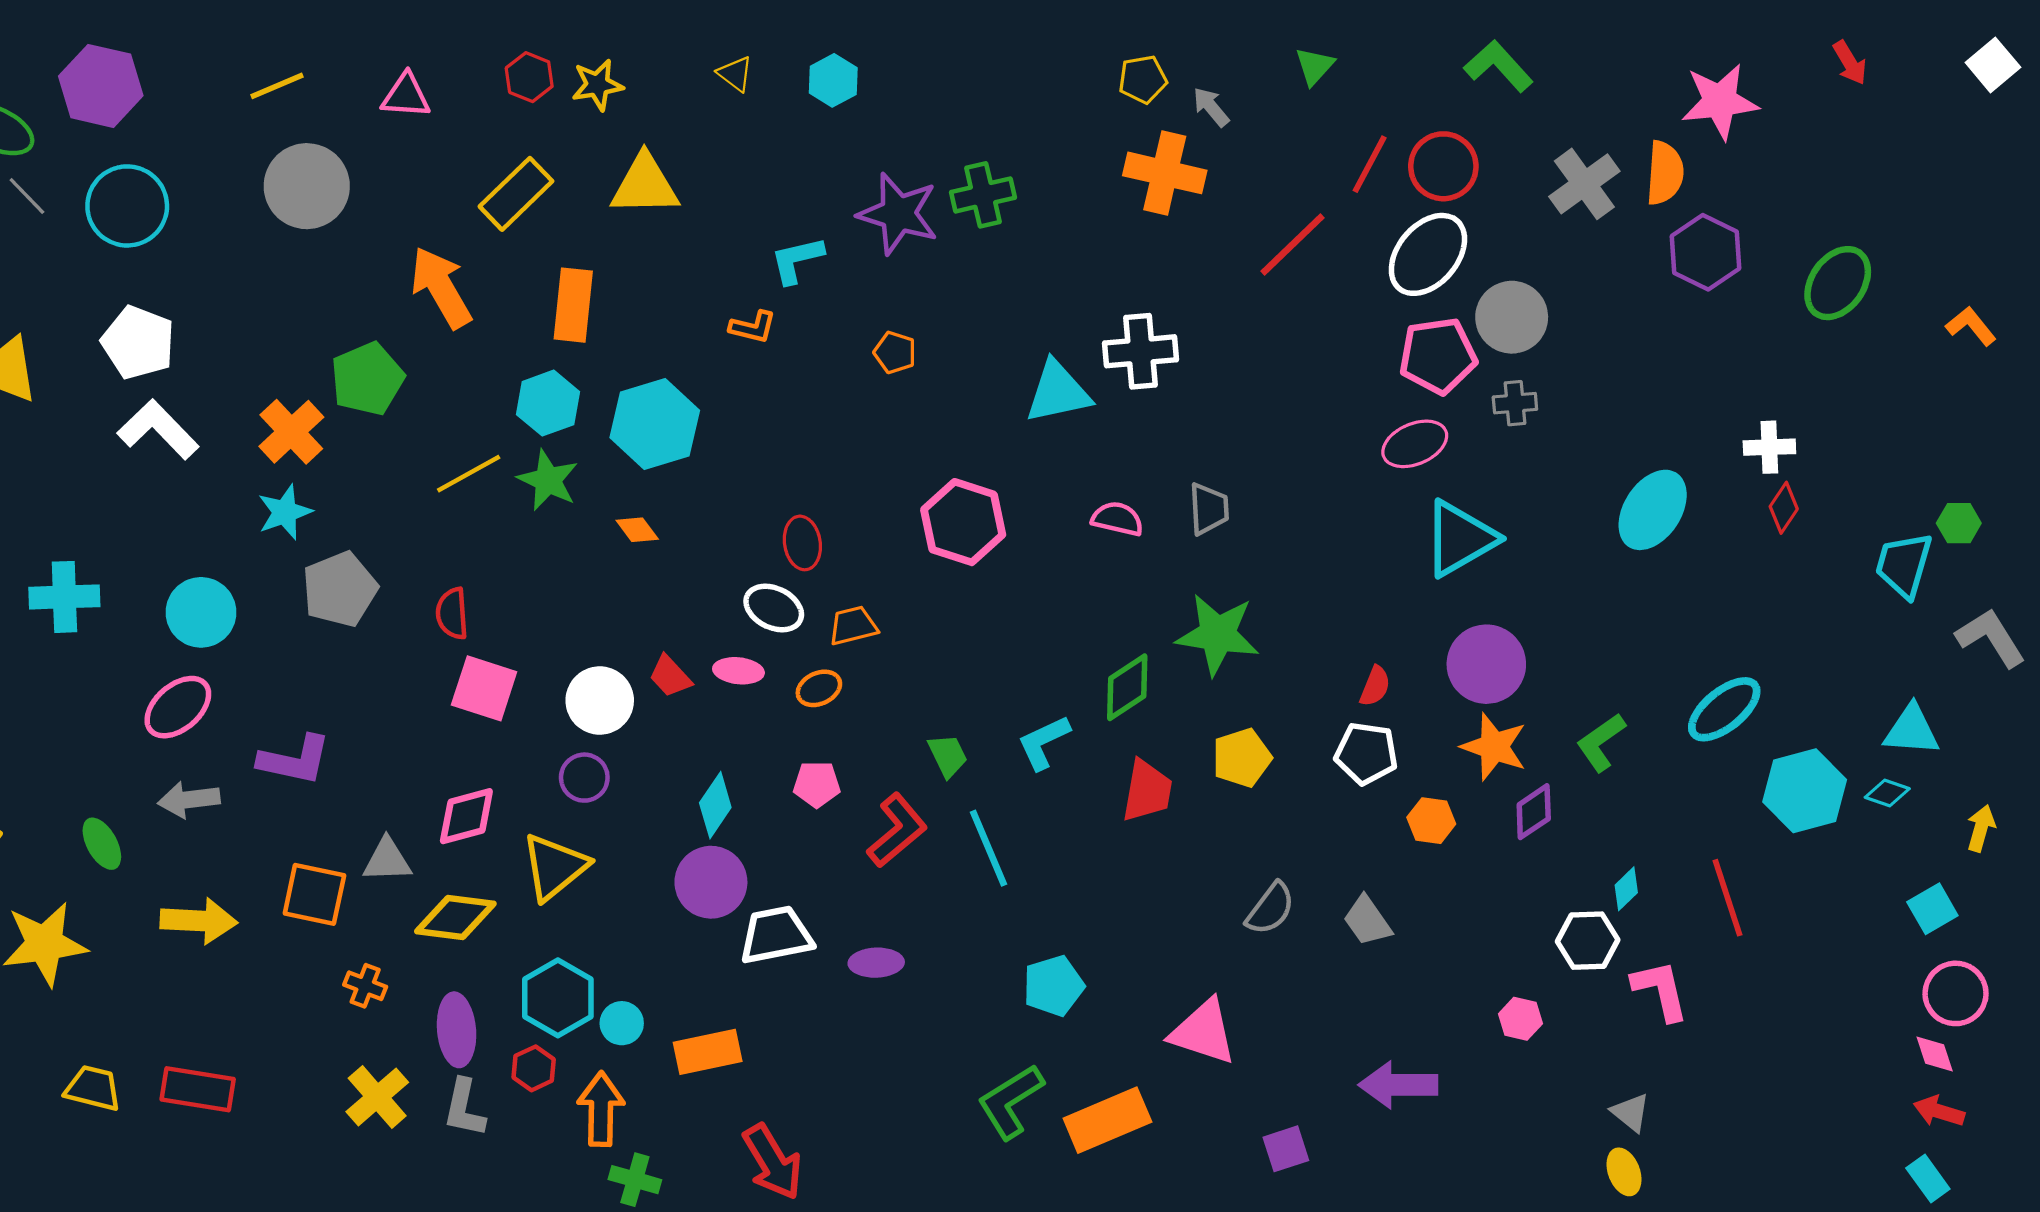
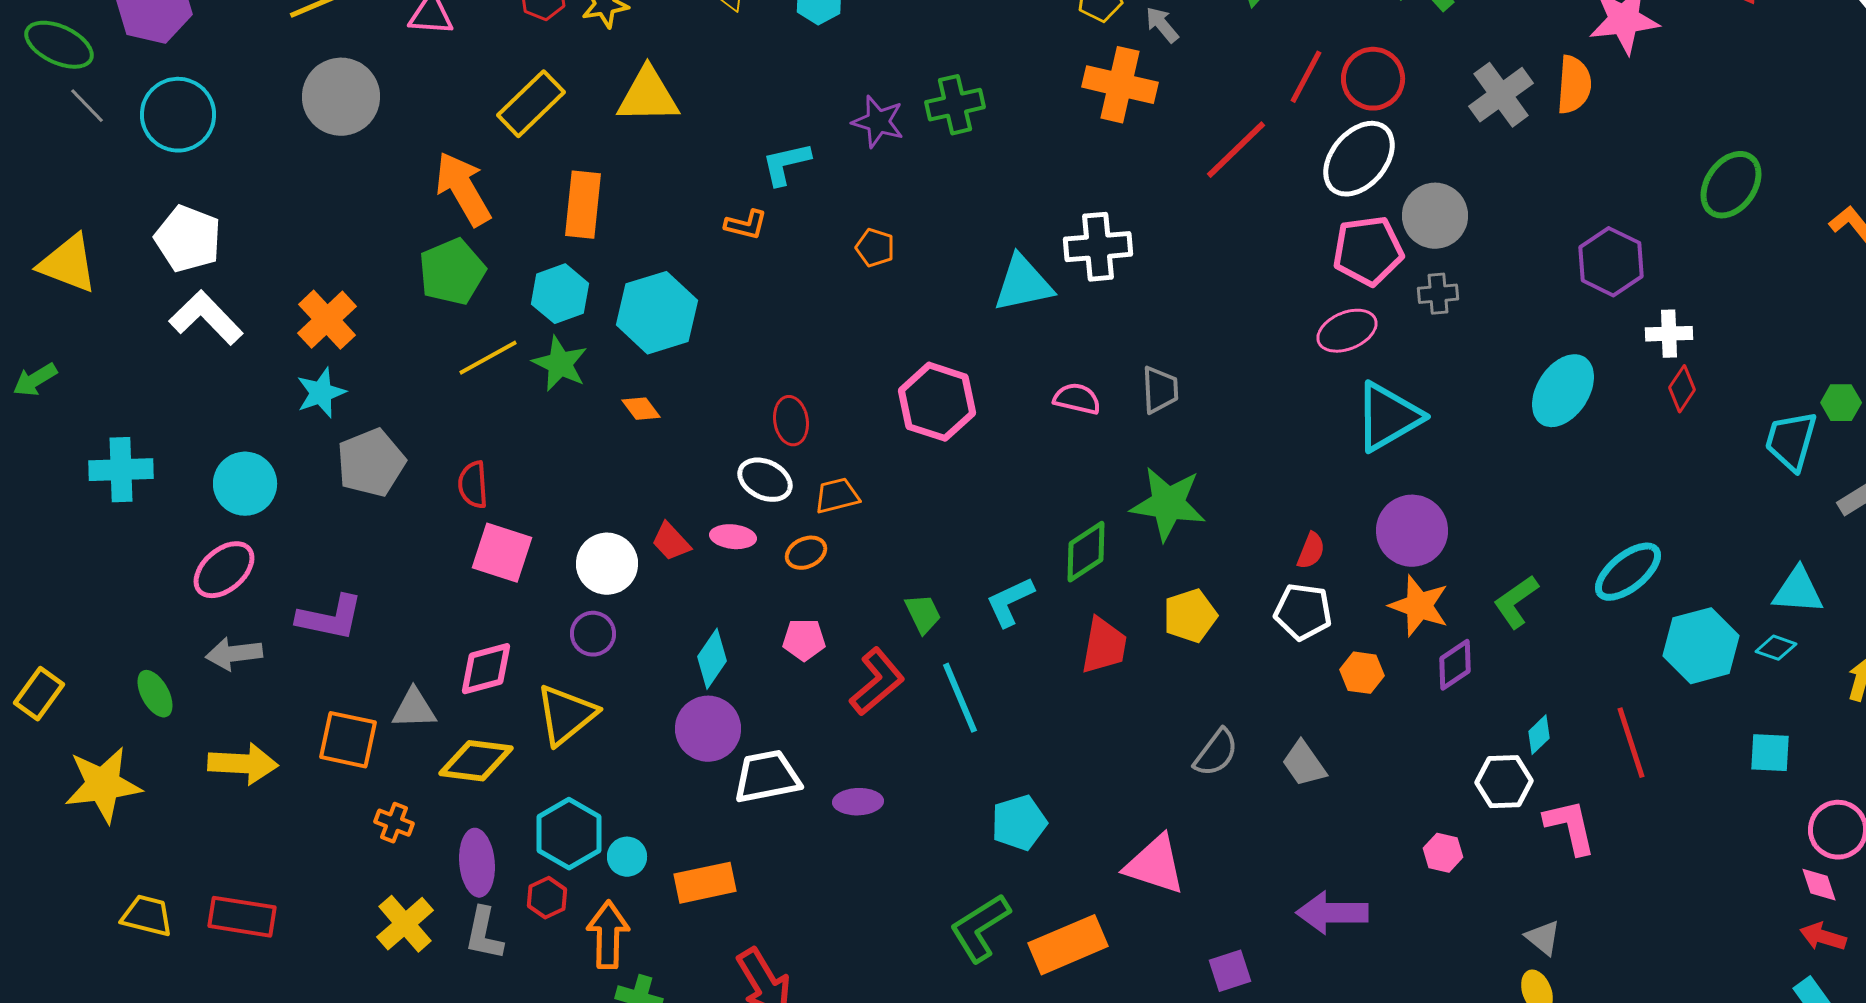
purple star: (898, 214) -> (878, 122), size x0.7
purple hexagon: (1706, 252) -> (1611, 262), moved
green pentagon: (367, 379) -> (452, 272), moved
cyan square: (1932, 909) -> (1770, 753), moved, turned 33

